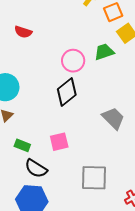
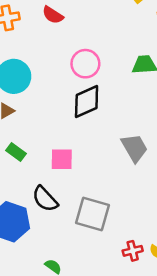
pink circle: (73, 61) -> (85, 64), moved
black semicircle: (36, 168) -> (45, 199), moved

